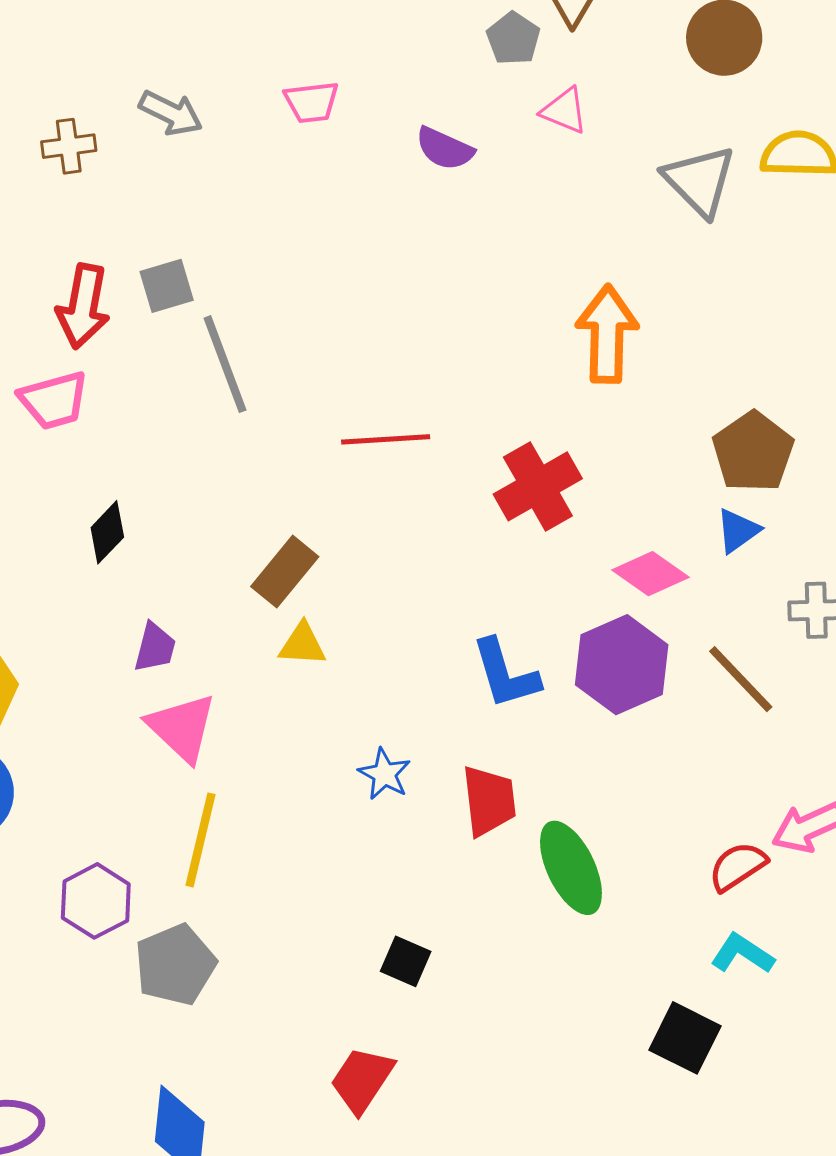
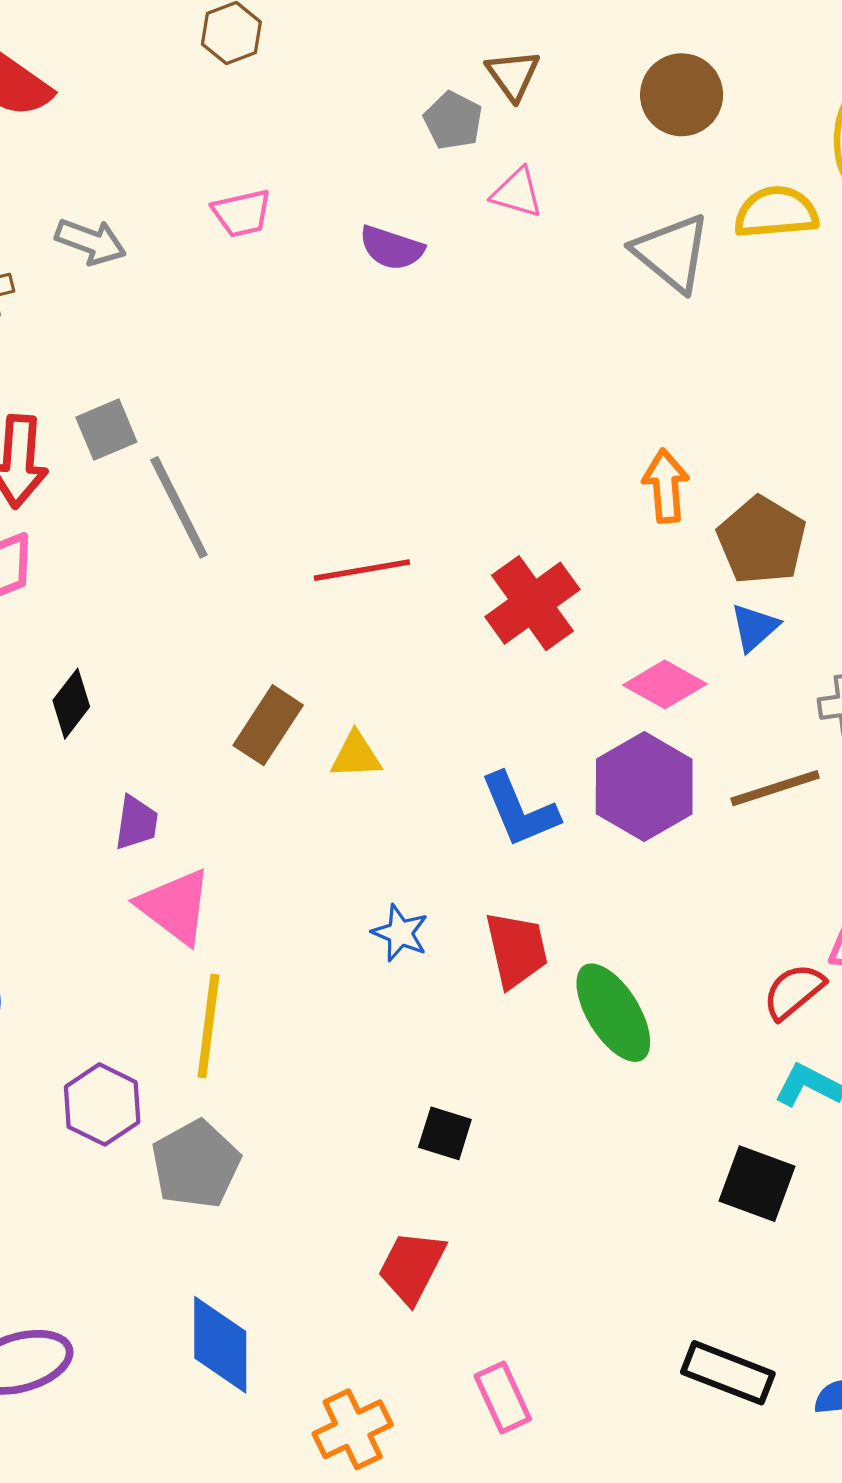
orange arrow: (607, 334) -> (666, 486), moved, size x0.7
yellow triangle: (303, 644) -> (356, 755), moved
brown line: (741, 679) -> (775, 788), turned -58

